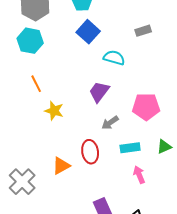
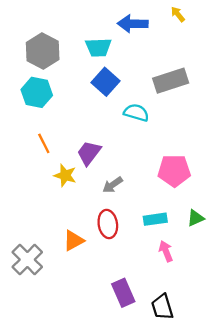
gray rectangle: (143, 31) -> (171, 81), size x1.8
purple trapezoid: (99, 92) -> (89, 153), moved
gray arrow: (110, 123) -> (113, 185), moved

